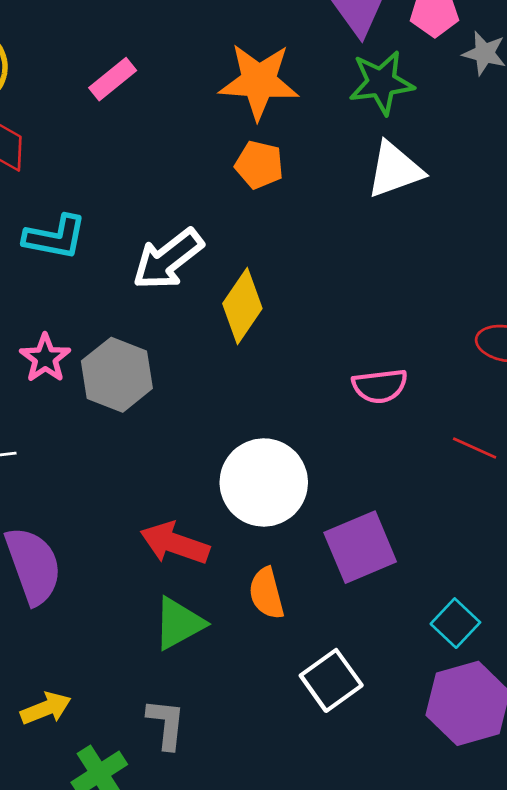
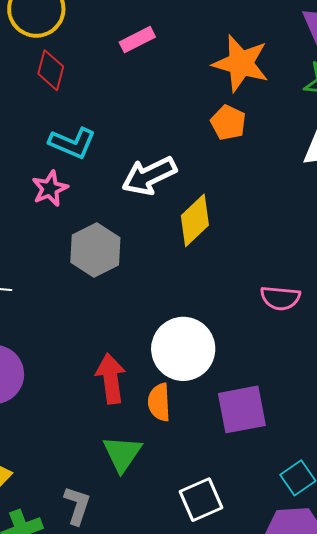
pink star: (45, 358) -> (50, 188), moved
red arrow: (175, 543) -> (111, 379), turned 51
orange semicircle: (266, 593) -> (159, 402), moved
green triangle: (179, 623) -> (122, 454), moved, turned -39

